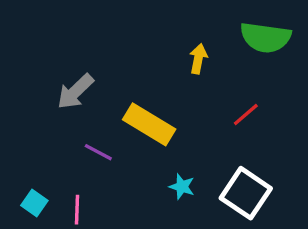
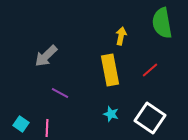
green semicircle: (265, 37) -> (162, 23), turned 72
yellow rectangle: (149, 124) -> (110, 70), moved, turned 48

